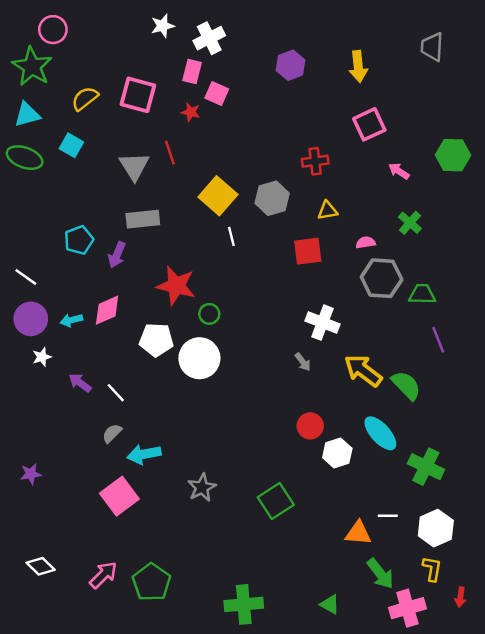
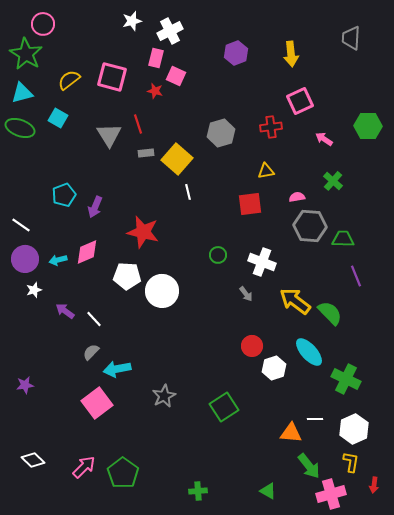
red cross: (315, 161) -> (271, 127), moved
gray hexagon: (272, 198) -> (221, 133), moved
gray rectangle: (143, 219) -> (146, 153), moved, size x0.6
green circle: (209, 314) -> (218, 255), moved
green cross: (244, 604) -> (198, 491), size x0.6

